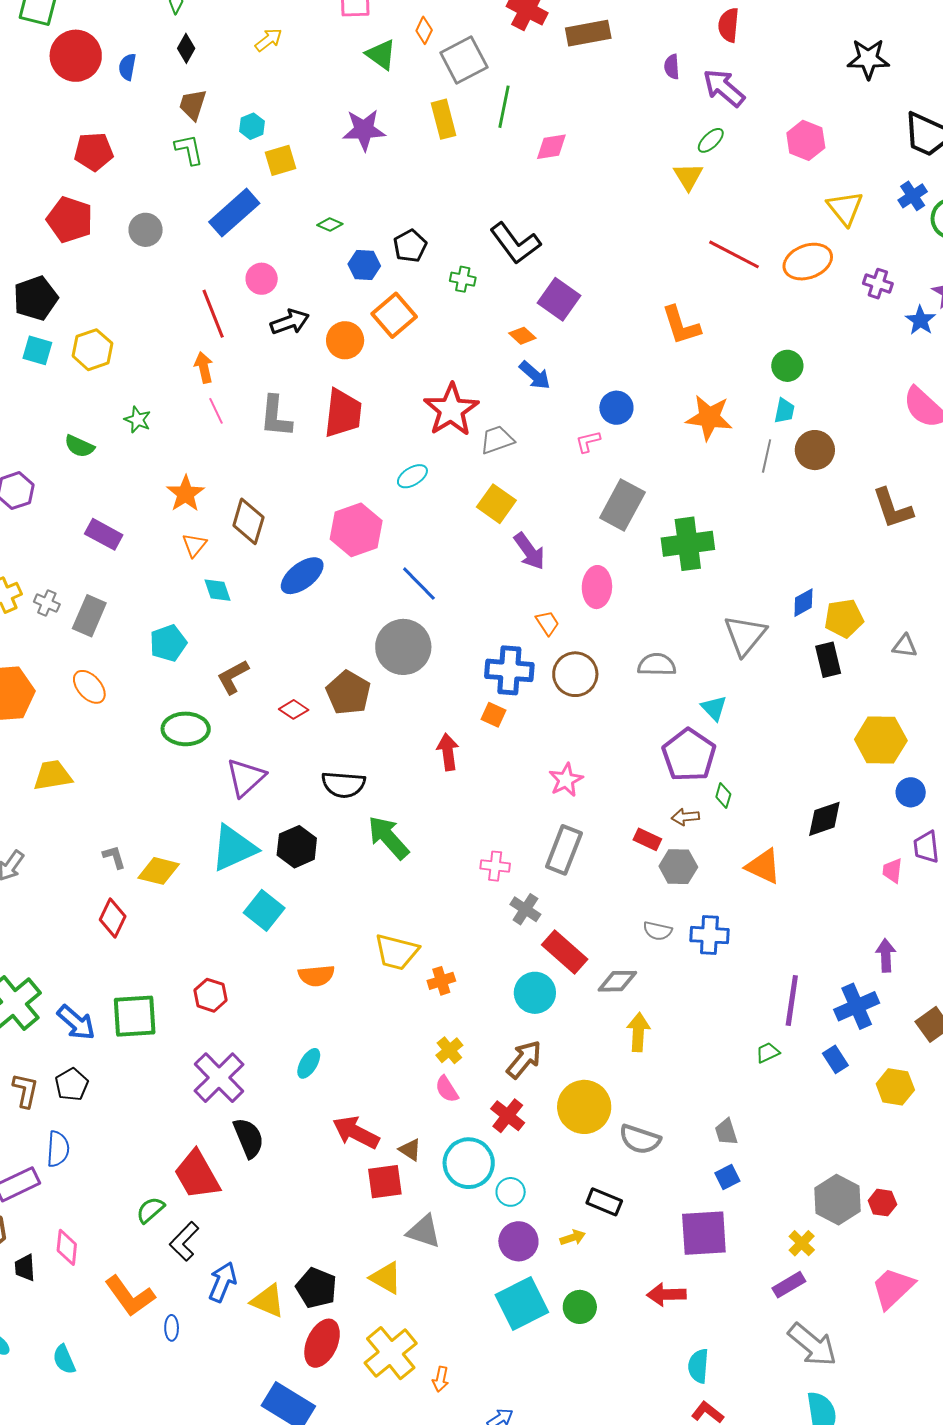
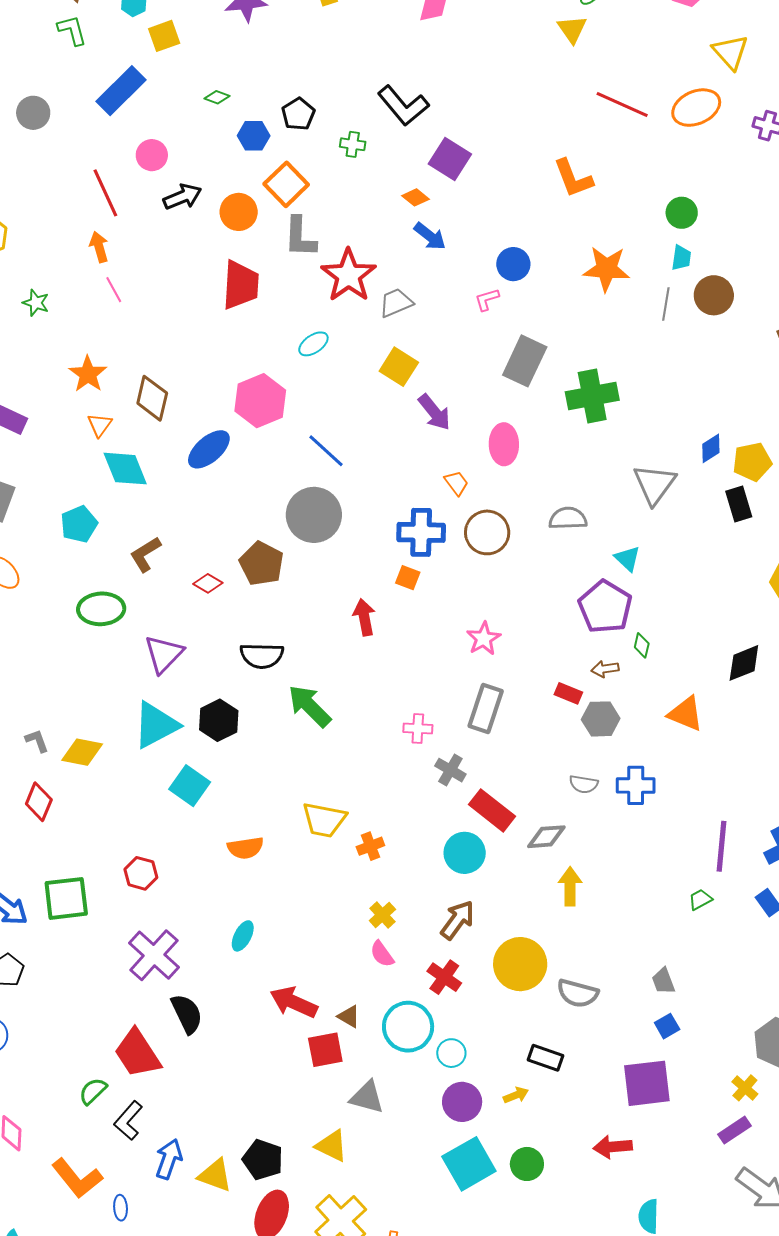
gray L-shape: (276, 416) -> (300, 237), moved
cyan diamond: (217, 590) -> (125, 469), size x1.6

